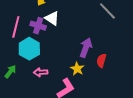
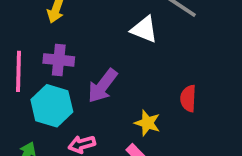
white triangle: (52, 18) -> (144, 29), moved
purple arrow: (86, 48) -> (103, 86), moved, turned -150

